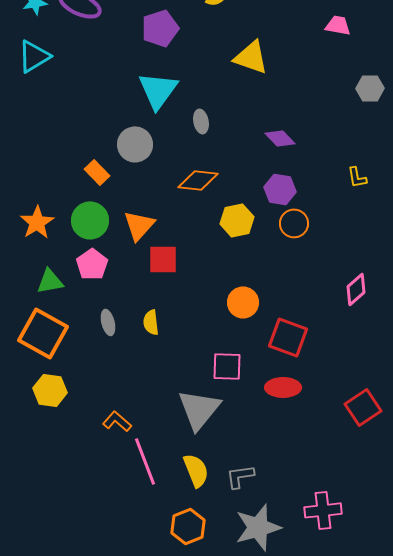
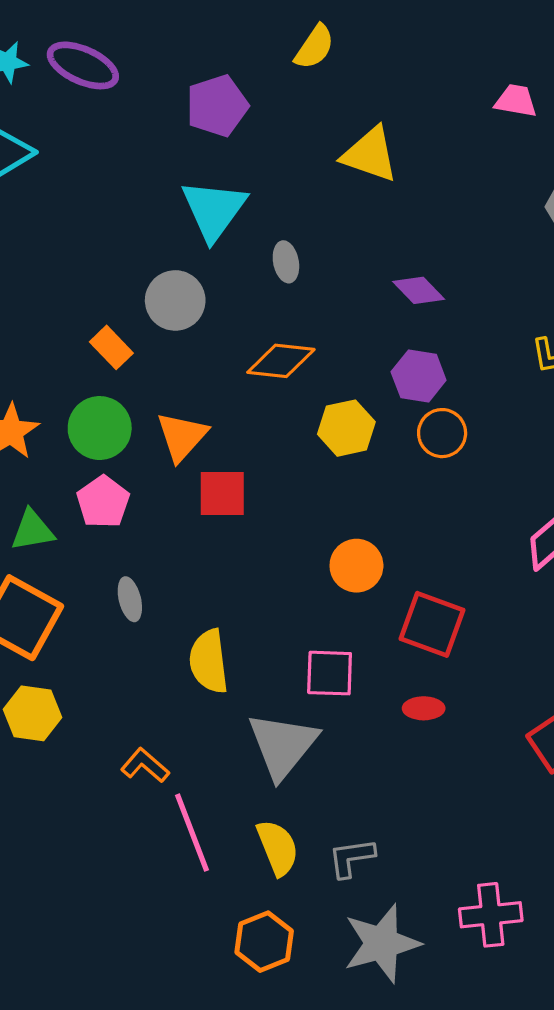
yellow semicircle: (151, 322) -> (209, 661), moved, size x1.5
red ellipse: (283, 387) -> (424, 708), size x0.7

